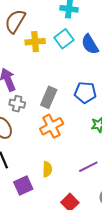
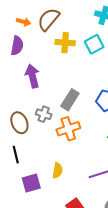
gray cross: (17, 104) -> (44, 114), moved

